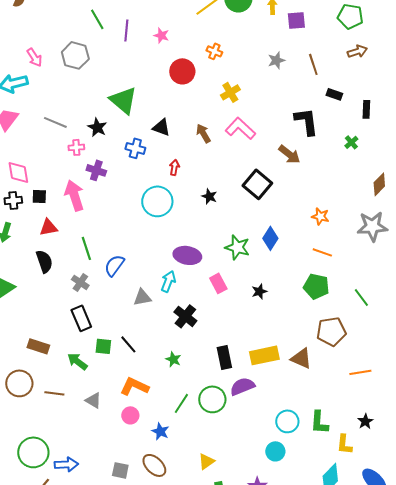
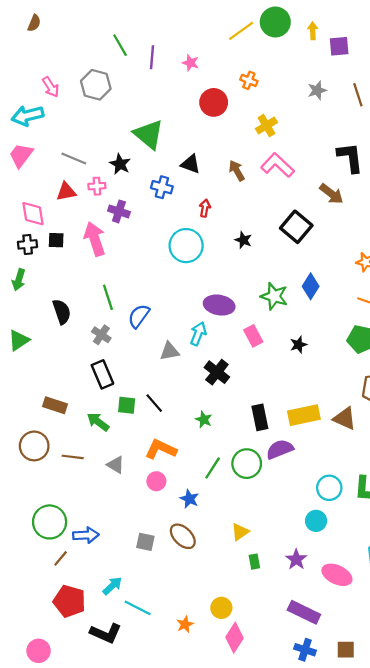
red triangle: (48, 227) -> (66, 192), moved

